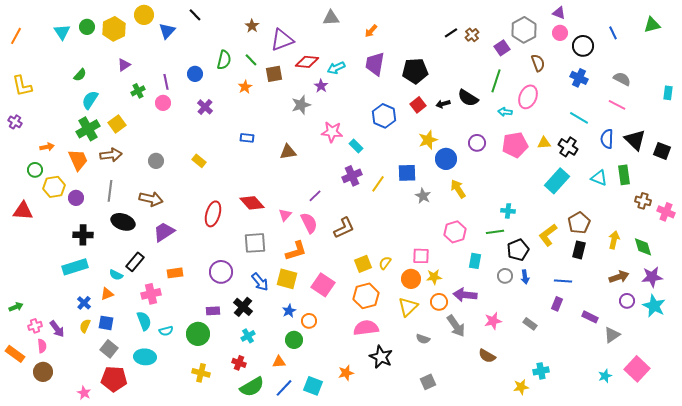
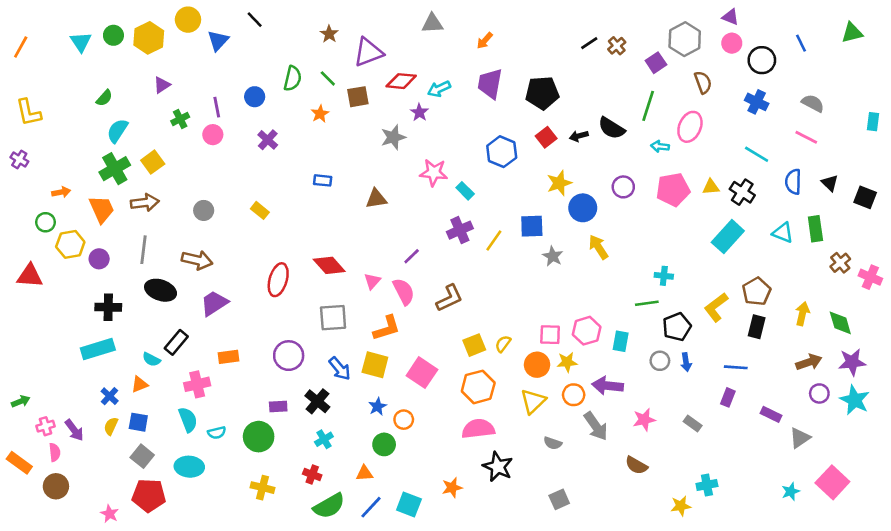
black triangle: (635, 140) -> (830, 183), size x0.6
brown cross: (643, 201) -> (840, 263), turned 35
pink hexagon: (455, 232) -> (587, 331), moved

